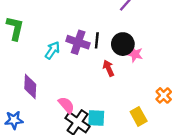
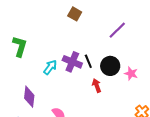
black line: (97, 40) -> (88, 61), turned -32
pink star: (135, 54) -> (131, 73), moved

